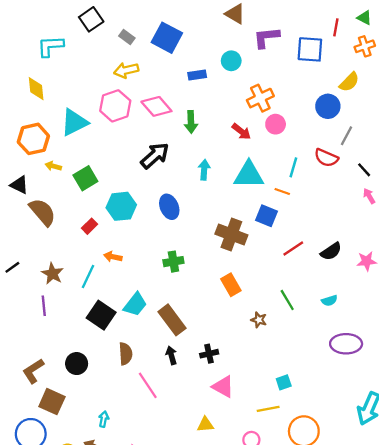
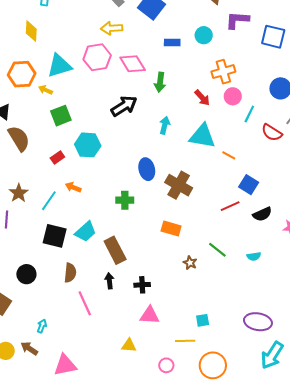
yellow arrow: (53, 166) -> (46, 90), moved
cyan line: (293, 167) -> (249, 114), moved
blue ellipse: (169, 207) -> (147, 169), moved
blue square: (267, 216) -> (249, 185), moved
orange rectangle: (231, 285) -> (171, 228), turned -54
green line: (287, 300) -> (217, 250), turned -30
black square: (101, 315) -> (55, 236), turned -30
purple ellipse: (346, 344) -> (258, 322), moved
pink triangle: (223, 387) -> (150, 315), turned -35

